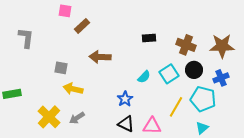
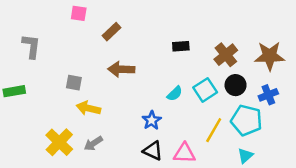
brown rectangle: (82, 26) -> (112, 32), moved
brown cross: (186, 45) -> (226, 55), turned 30
green rectangle: (12, 94) -> (14, 91), moved

